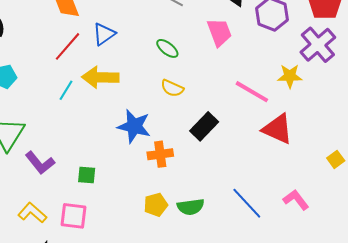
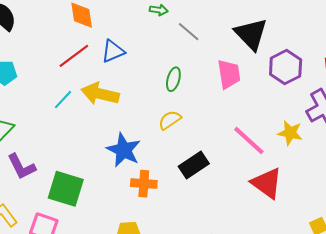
green ellipse: (167, 48) -> (173, 79), turned 55
yellow semicircle: (172, 88) -> (170, 120), turned 110
green square: (87, 175) -> (66, 189), size x1.8

